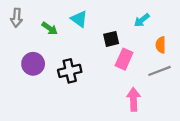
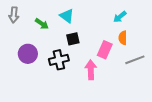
black square: (111, 39) -> (73, 39), moved
orange semicircle: (161, 45) -> (123, 38), moved
pink arrow: (133, 99) -> (91, 70), moved

